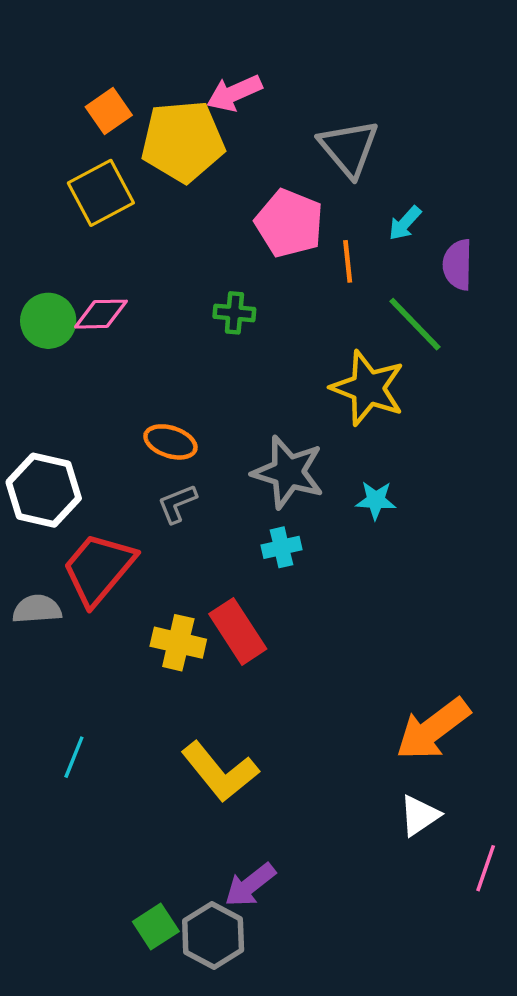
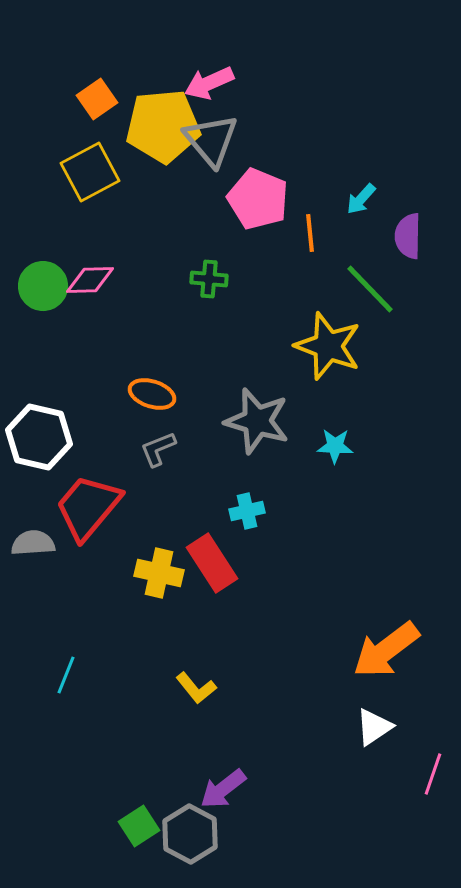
gray triangle: (349, 148) -> (211, 140), moved
cyan cross: (281, 547) -> (247, 511), moved
yellow L-shape: (220, 772) -> (196, 688), size x0.6

